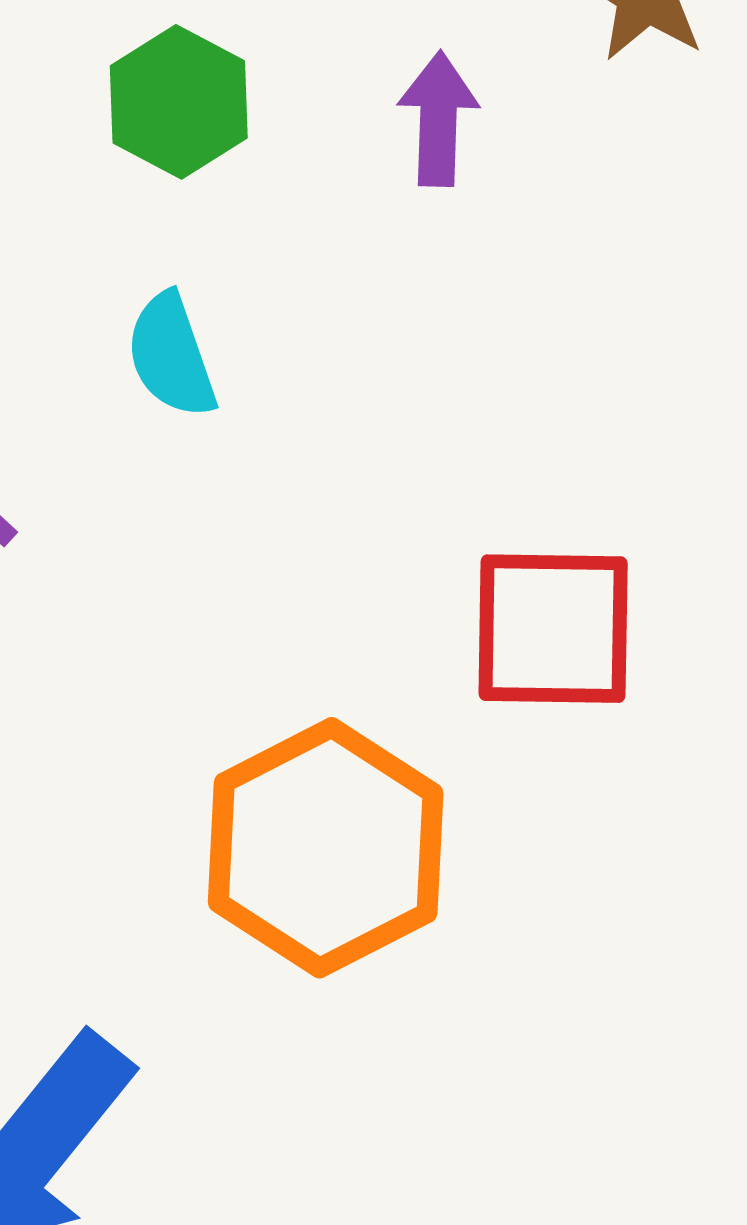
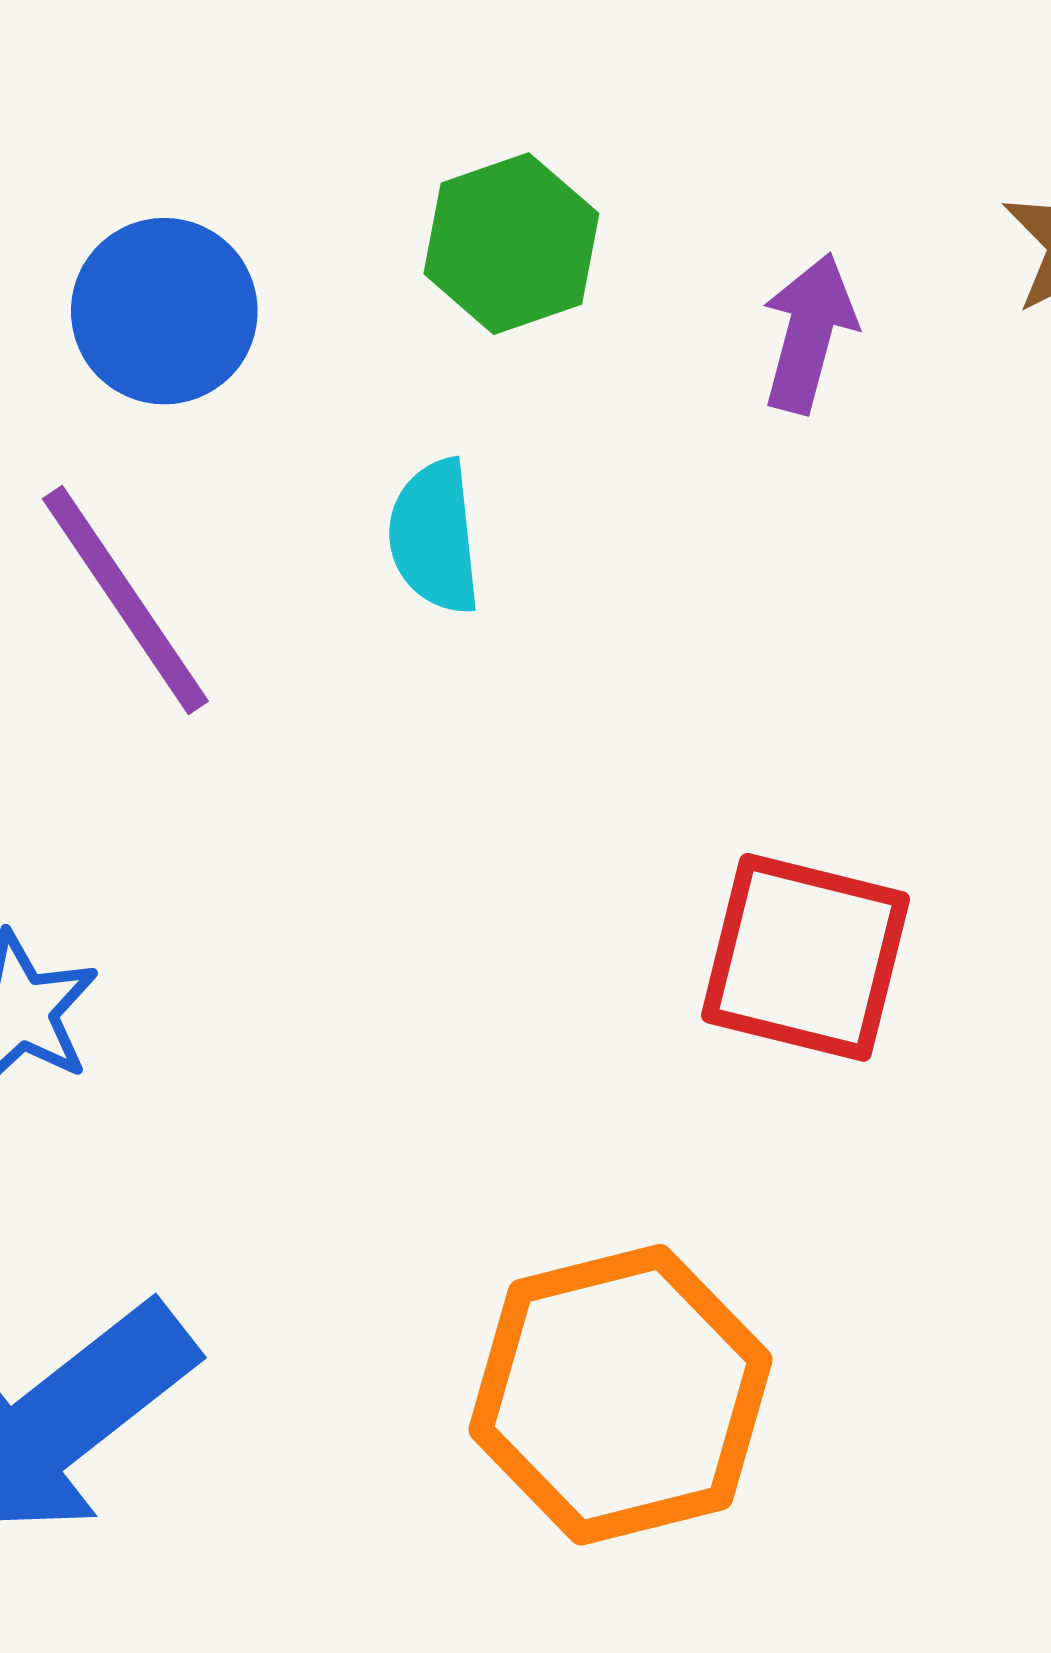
orange hexagon: (326, 848) -> (621, 1395), moved

